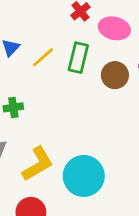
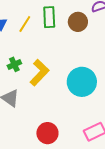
yellow L-shape: (38, 164) -> (39, 73), moved
cyan circle: (84, 176) -> (82, 82), moved

